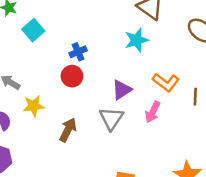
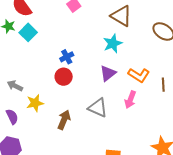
cyan square: (33, 30) -> (28, 32), moved
purple triangle: (122, 90) -> (108, 73), moved
gray triangle: (111, 118) -> (98, 108), turned -35

